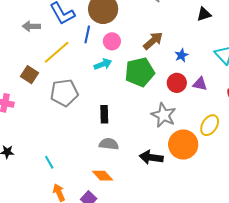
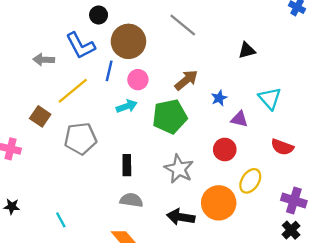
red circle: (177, 83) -> (225, 150), moved
purple triangle: (200, 84) -> (239, 119), moved
gray star: (164, 115) -> (179, 169), moved

